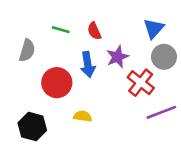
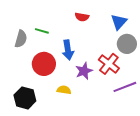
green line: (61, 30) -> (42, 31), moved
red semicircle: (94, 31) -> (82, 17), moved, turned -56
purple star: (117, 57) -> (84, 71), moved

